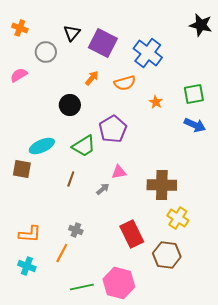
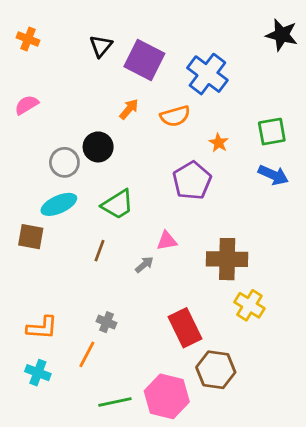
gray circle: (46, 52) -> (64, 162), moved
purple pentagon: (113, 129) -> (192, 181), moved
brown hexagon: (167, 255) -> (216, 370), moved

